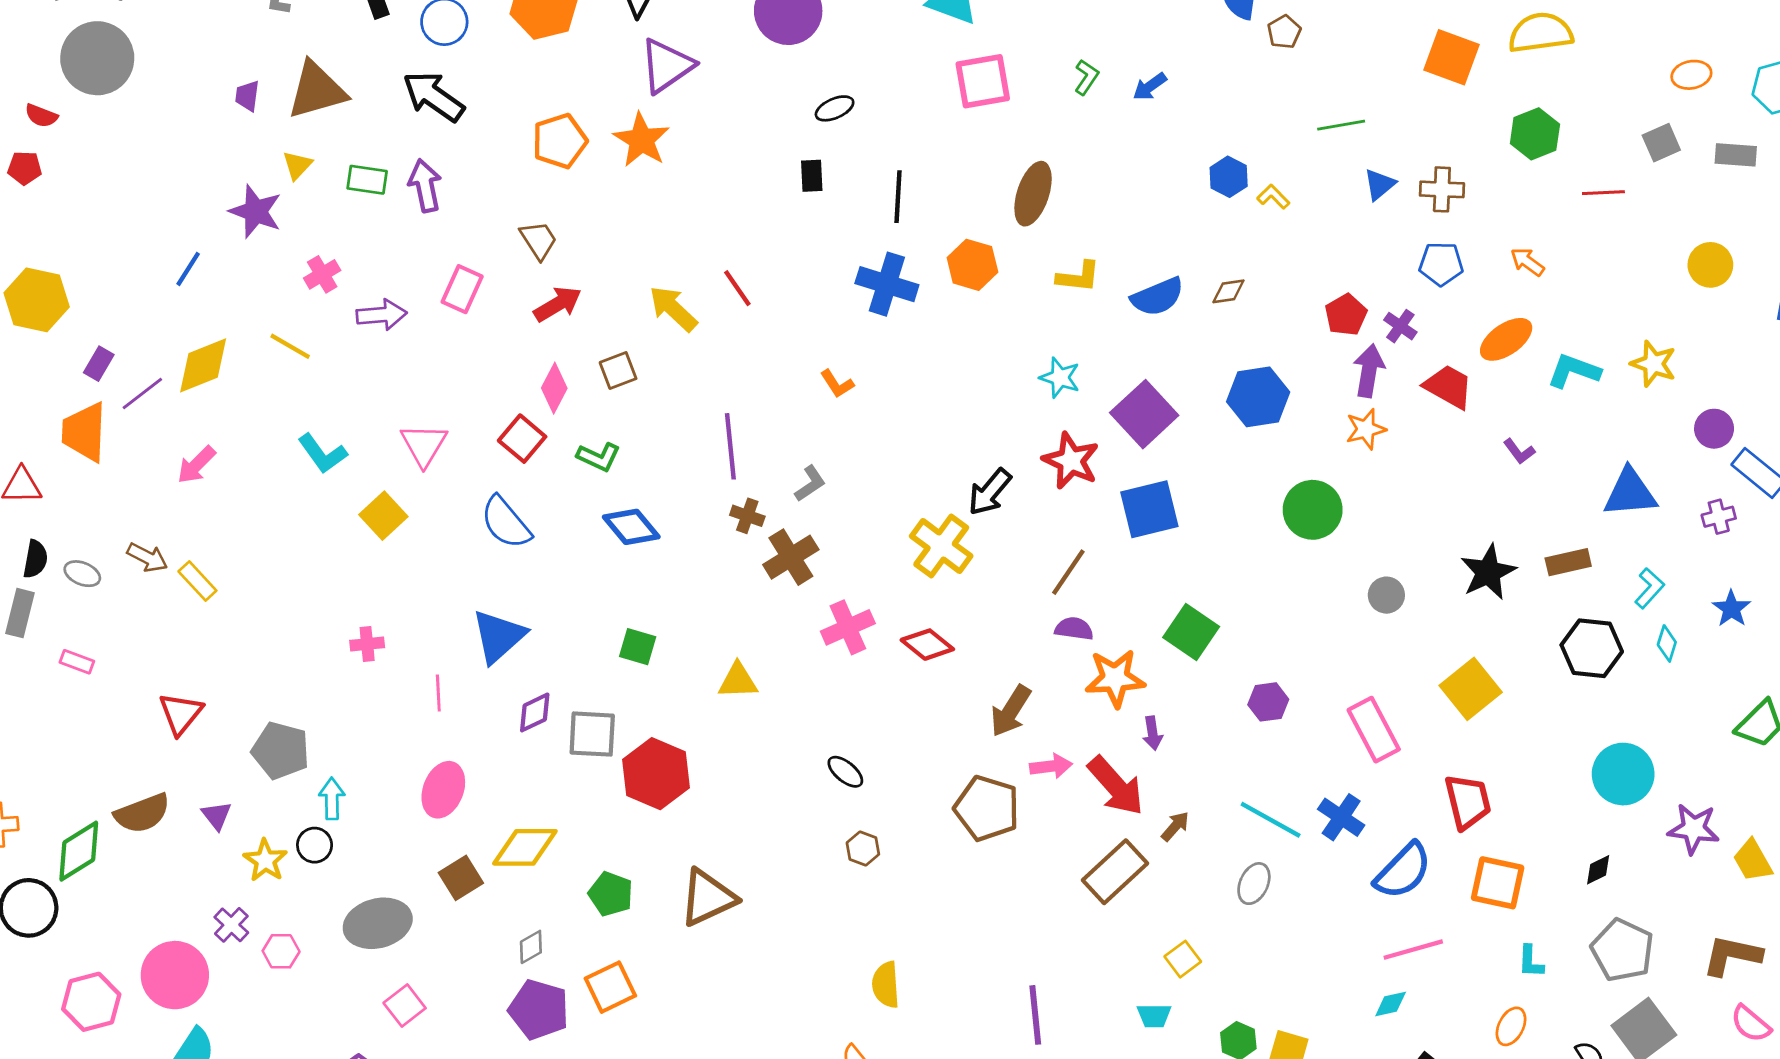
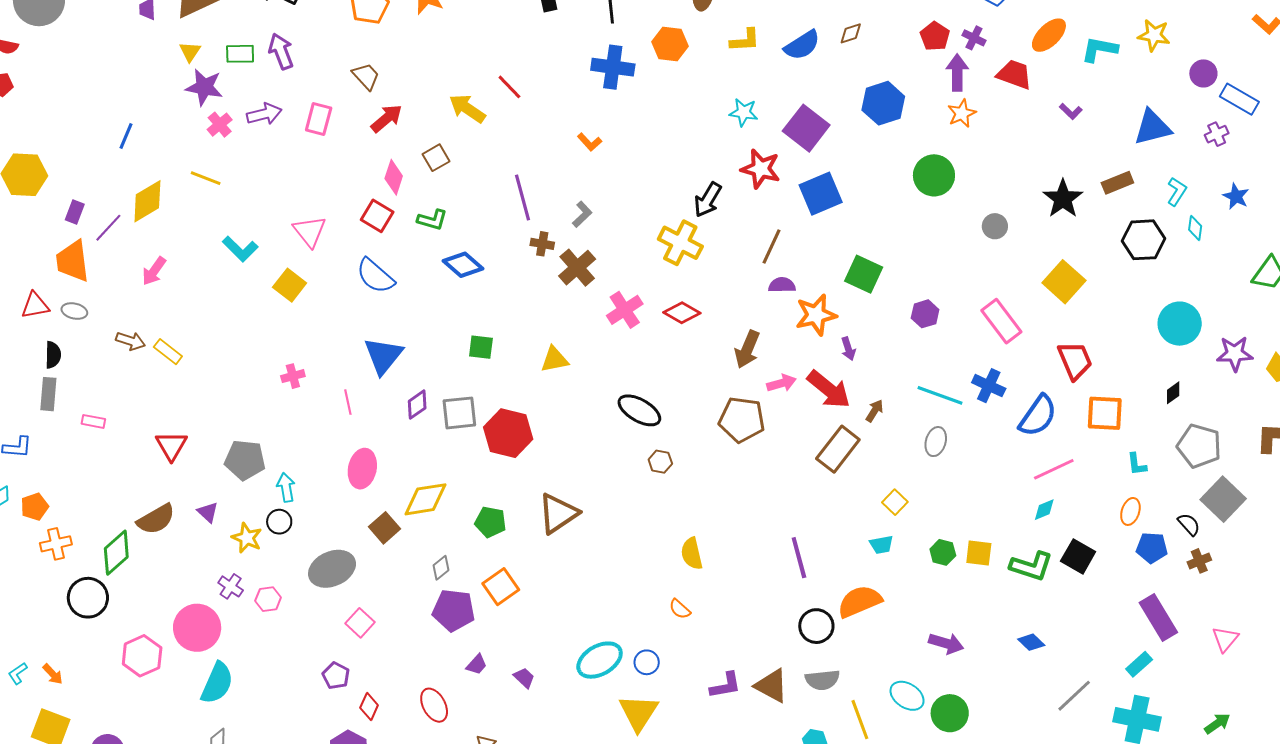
purple star: (256, 211) -> (204, 87), moved
purple arrow: (382, 315) -> (264, 114), moved
gray ellipse: (82, 574) -> (74, 311), moved
black ellipse: (845, 772) -> (639, 410), size x1.6

